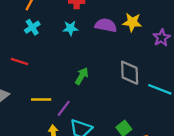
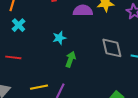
cyan star: (70, 28) -> (59, 38), moved

